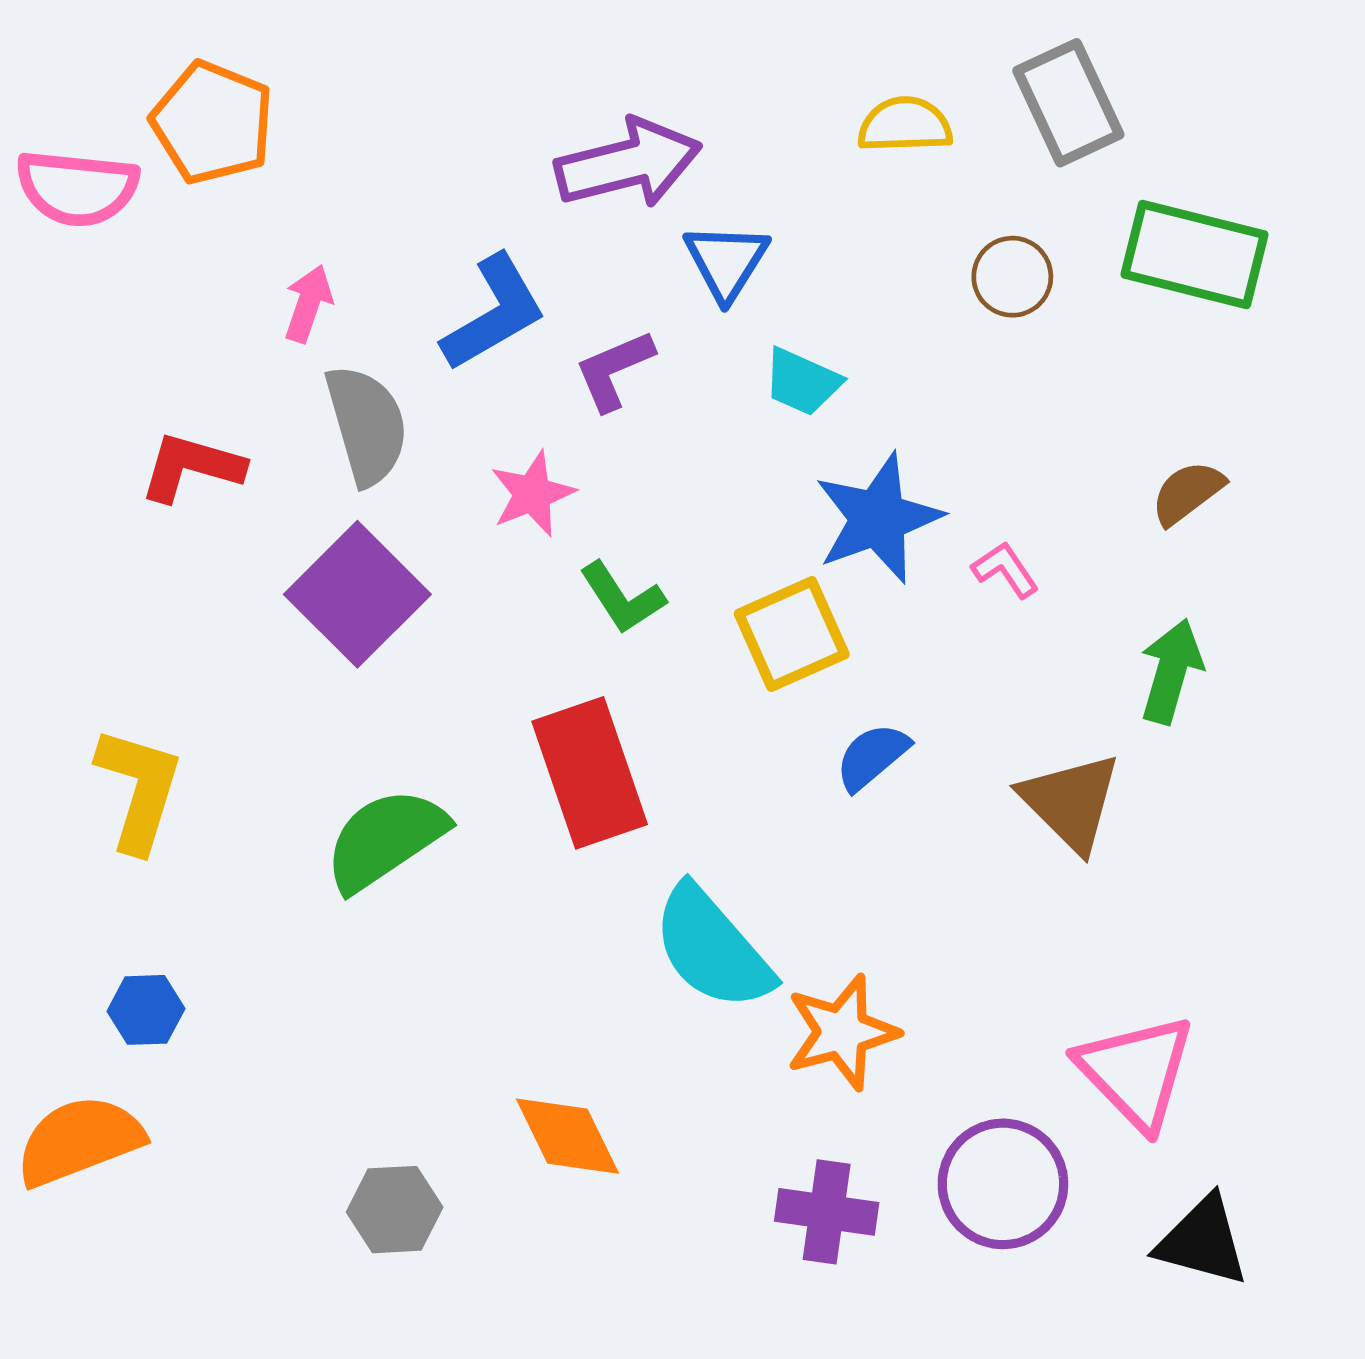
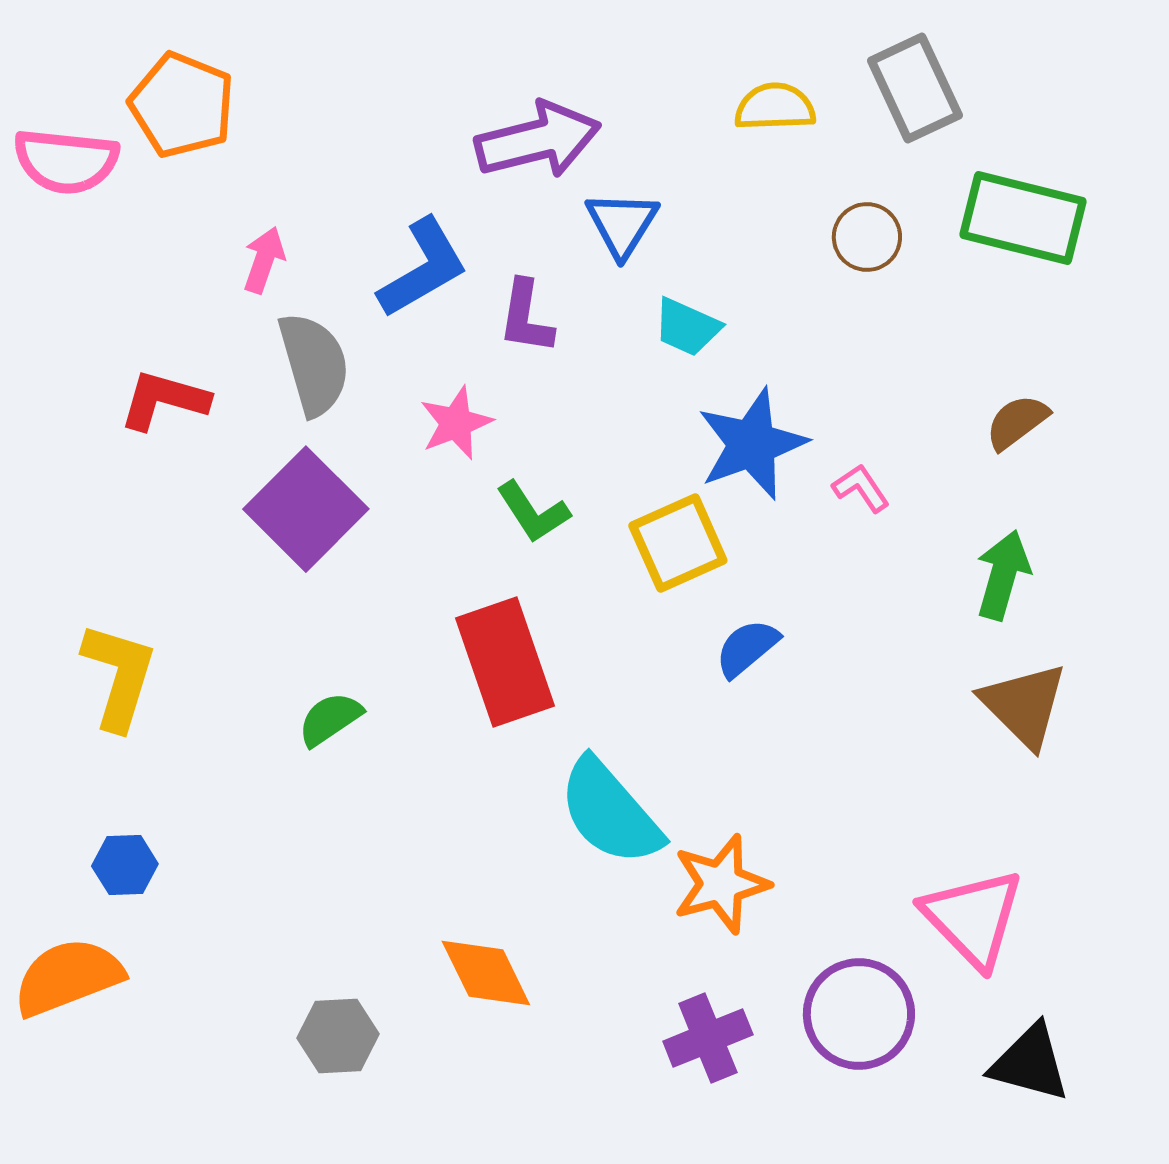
purple L-shape: (614, 370) -> (526, 317), turned -58
brown triangle: (1071, 802) -> (1024, 705), moved
green semicircle: (385, 839) -> (330, 719), size x0.6
purple cross: (827, 1212) -> (708, 1038), turned -30

